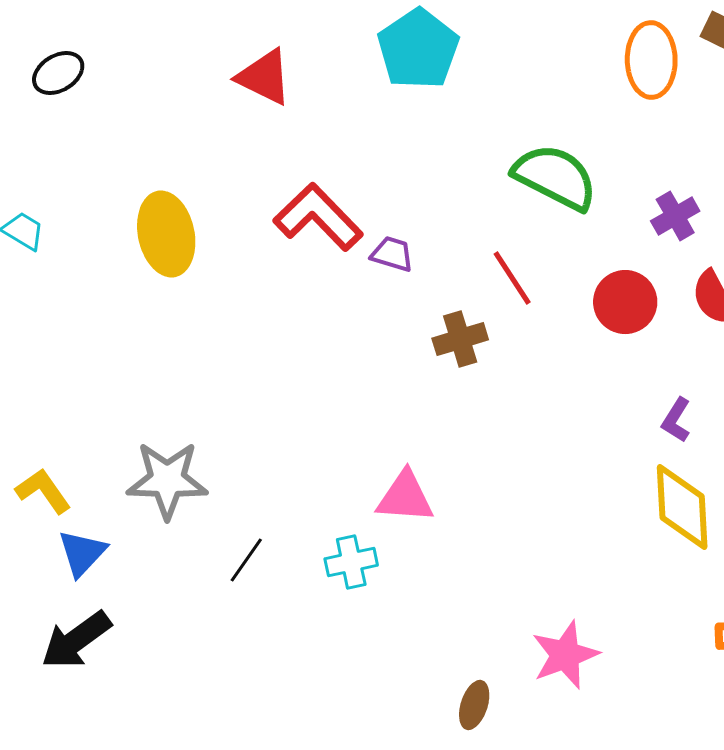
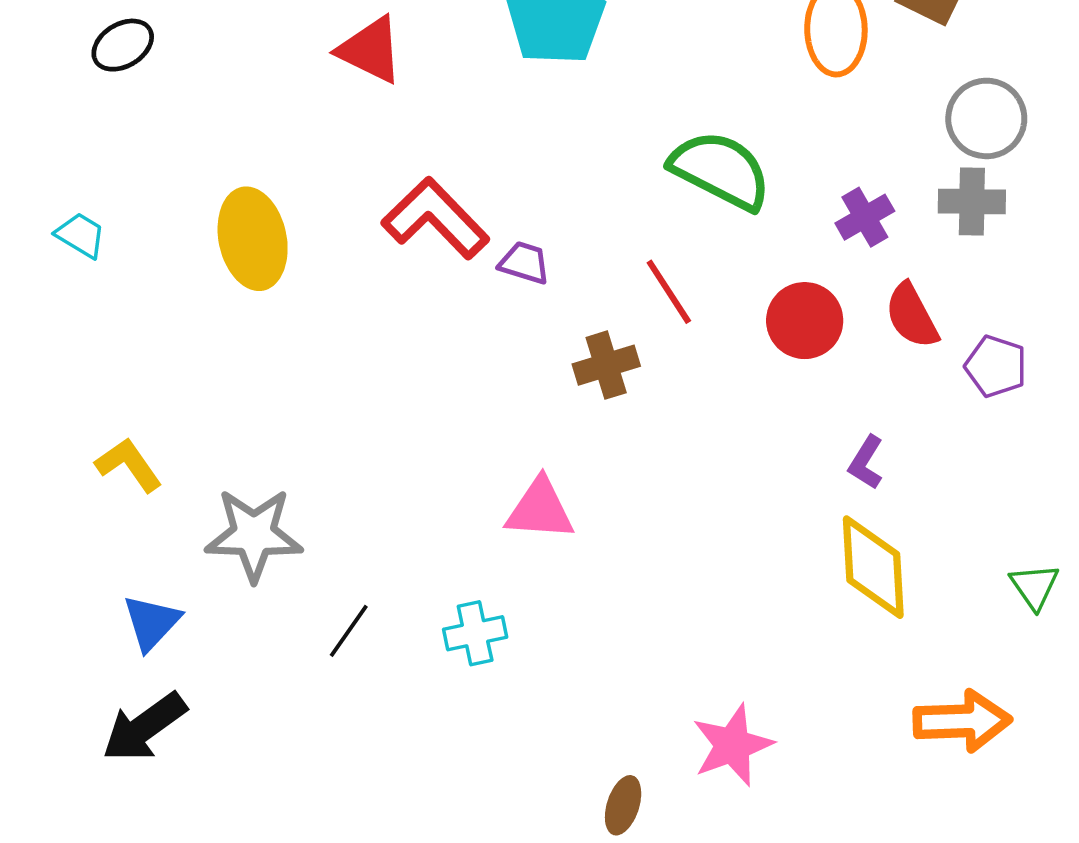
yellow L-shape: (43, 491) -> (129, 465), moved
pink triangle: (405, 497) -> (540, 509), moved

